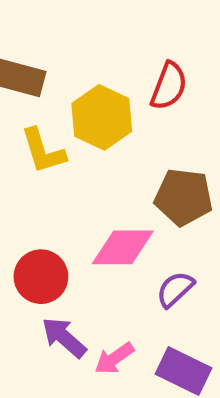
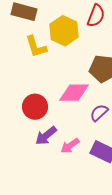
purple arrow: (64, 337) -> (46, 136), turned -80

